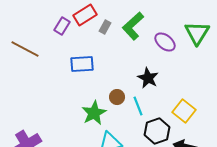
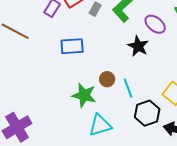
black star: (148, 78) -> (138, 46), moved
green star: (94, 113) -> (84, 95), turned -30

